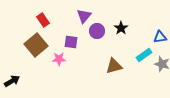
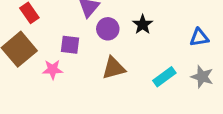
cyan rectangle: (144, 55) -> (164, 77), moved
brown triangle: (114, 66) -> (114, 68), moved

